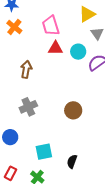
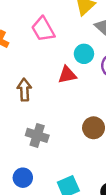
red triangle: (55, 48) -> (67, 75), moved
gray cross: (28, 107) -> (37, 135), turned -36

